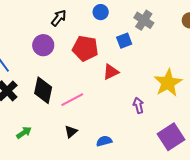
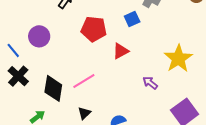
purple circle: (43, 45) -> (39, 36), moved
black diamond: (43, 90) -> (53, 88), moved
purple arrow: (138, 105) -> (150, 83), turned -35

